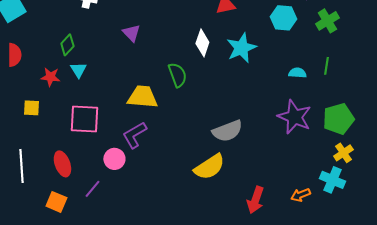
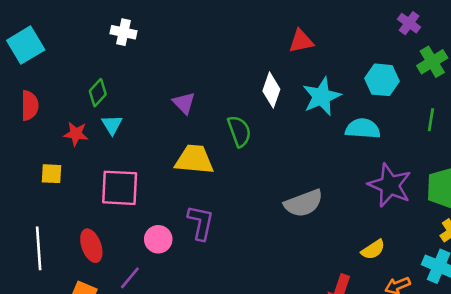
cyan hexagon: (283, 18) -> (382, 80), moved
purple triangle: (131, 33) -> (184, 103), moved
cyan semicircle: (297, 73) -> (363, 129), moved, size x1.5
purple L-shape: (134, 135) -> (201, 223), moved, turned 132
yellow semicircle: (209, 167) -> (373, 250), moved, size x0.6

